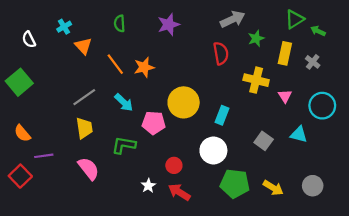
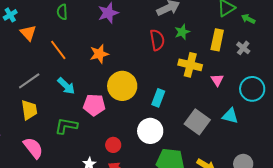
green star: (256, 38) -> (182, 32), moved
orange star: (144, 67) -> (99, 54), moved
gray square: (264, 141) -> (197, 122), size x1.4

